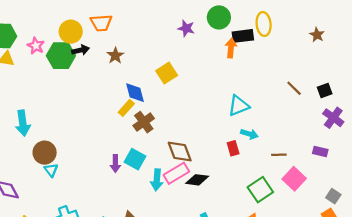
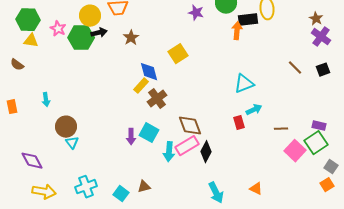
purple cross: (333, 118) -> (321, 37), moved
cyan arrow: (23, 123) -> (46, 100), size x0.6
cyan arrow: (249, 134) -> (254, 110), turned -42
black diamond: (197, 180) -> (206, 152), turned -70
green square: (260, 190) -> (316, 143), moved

